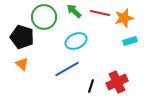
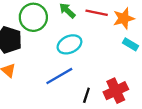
cyan rectangle: (130, 41) -> (130, 44), turned 48

